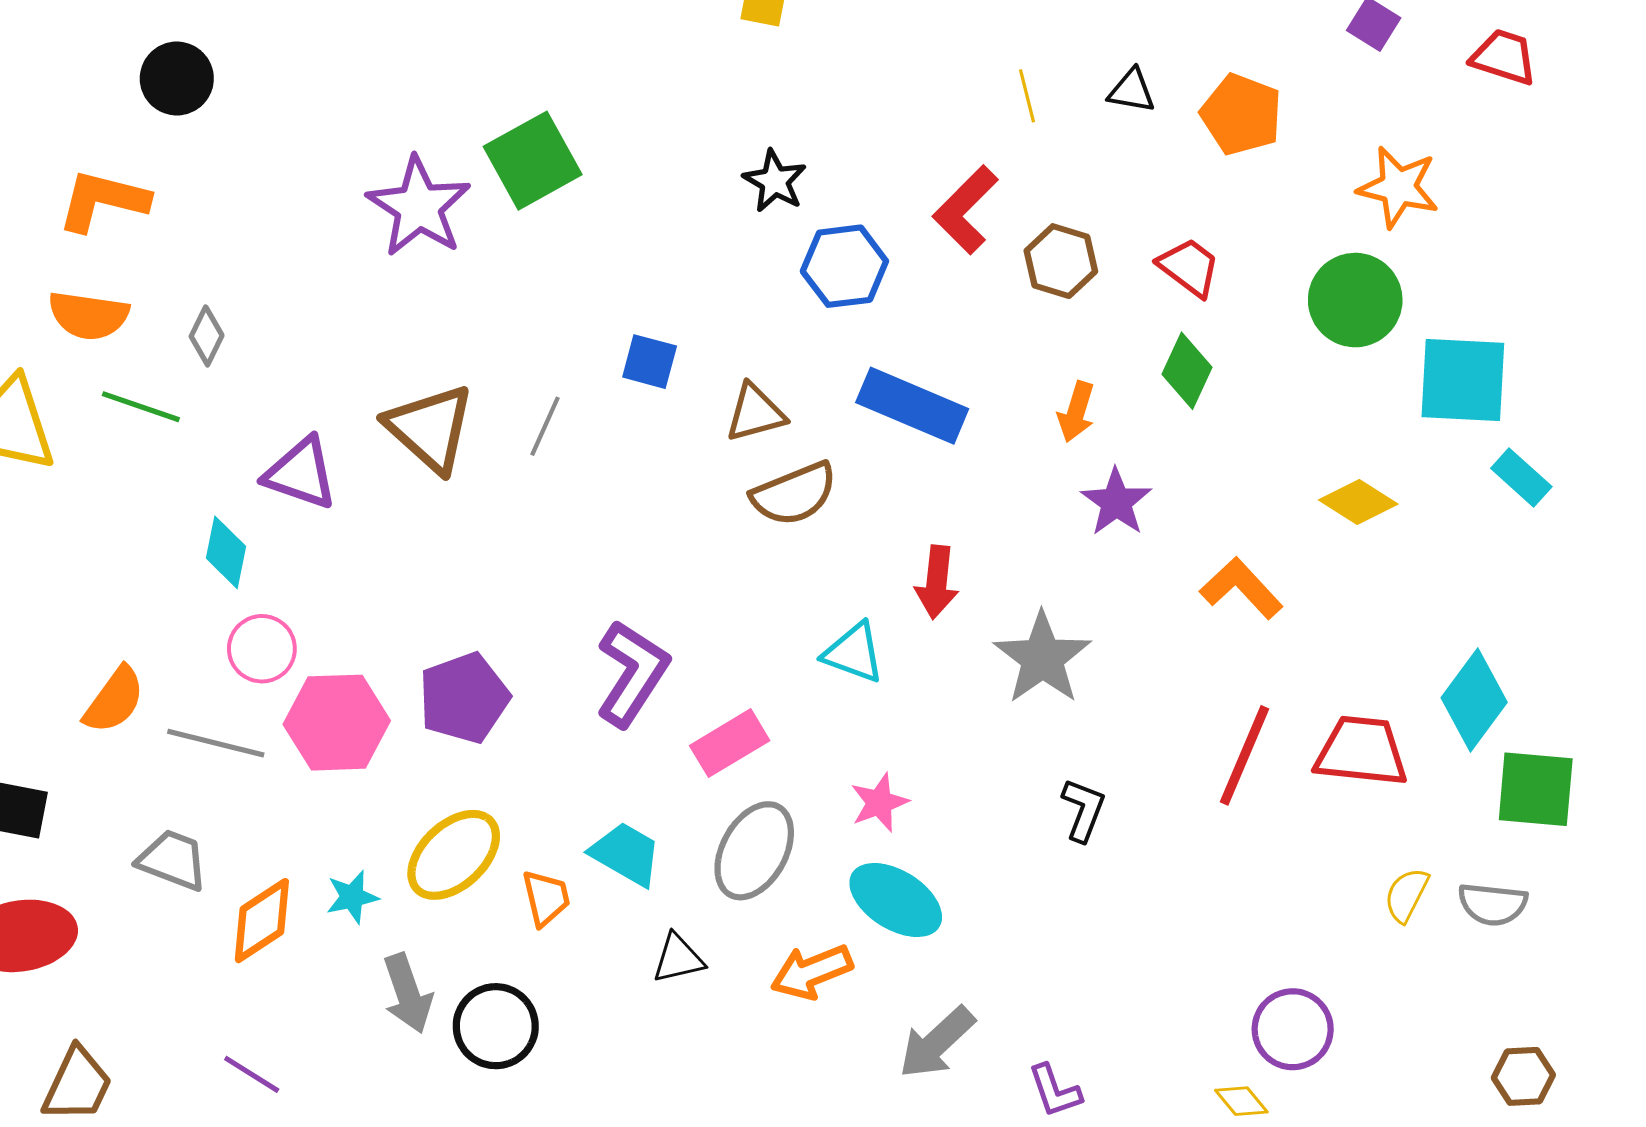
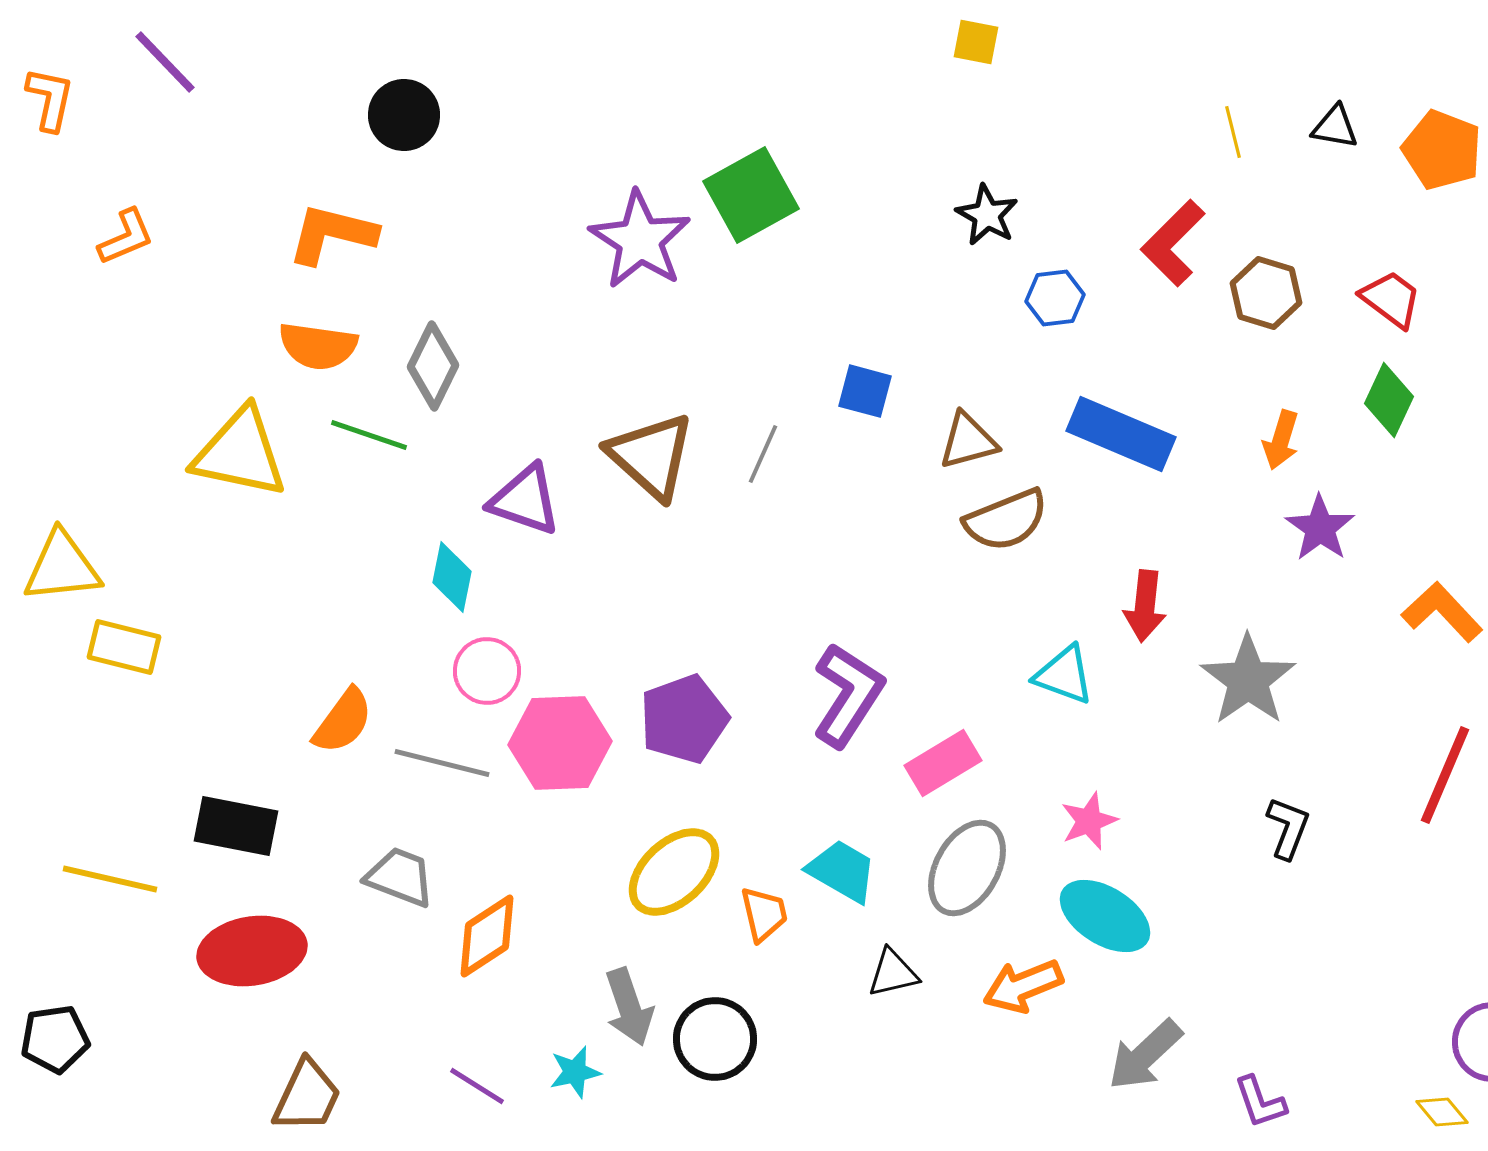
blue hexagon: (844, 266) -> (1055, 298), size x0.7
gray diamond: (207, 336) -> (433, 366), size x1.5
cyan star: (352, 897) -> (575, 1072), moved

